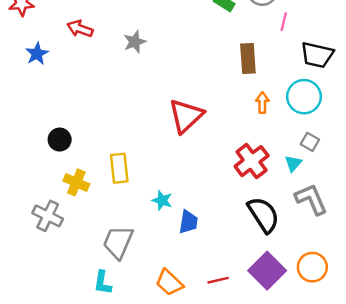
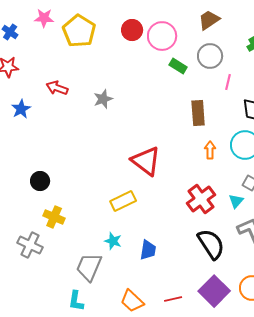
red triangle: (186, 116) -> (146, 161), turned -40
yellow rectangle: (119, 168) -> (123, 201), moved, turned 70
cyan star: (162, 200) -> (113, 241), moved

